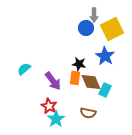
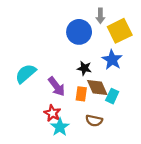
blue circle: (86, 28) -> (79, 32), moved, size x1.5
cyan semicircle: (24, 69) -> (26, 74), size x1.5
orange rectangle: (75, 78) -> (81, 94), moved

